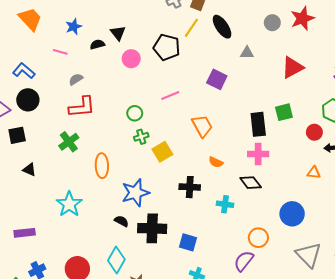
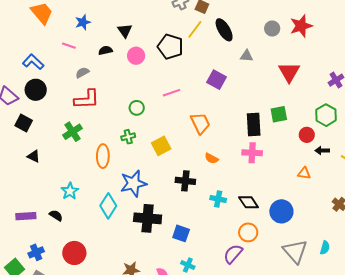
black semicircle: (97, 44) -> (105, 50), moved
red triangle: (292, 68) -> (289, 72), turned -35
black square: (17, 135) -> (24, 123), turned 36
green cross: (141, 137) -> (128, 137), moved
black diamond: (251, 183) -> (249, 202), moved
cyan star: (69, 204) -> (70, 191), size x0.7
black semicircle: (121, 221) -> (56, 215), moved
cyan diamond: (116, 260) -> (108, 206), moved

